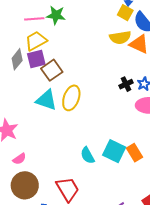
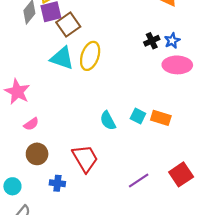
cyan square: (114, 151) -> (138, 116), size x0.6
orange rectangle: (135, 153) -> (161, 118), turned -42
brown circle: (25, 185) -> (37, 154), size x0.7

